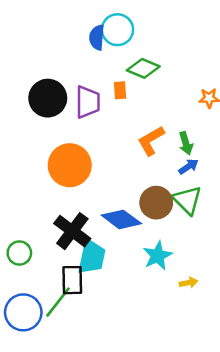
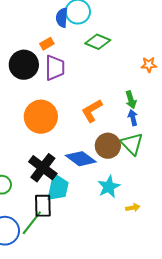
orange rectangle: (120, 90) -> (47, 44), moved, turned 64
orange L-shape: (151, 141) -> (92, 111), moved
blue arrow: (188, 167) -> (133, 118), turned -70

